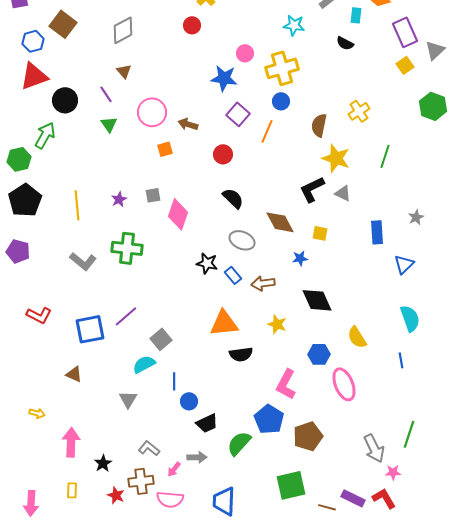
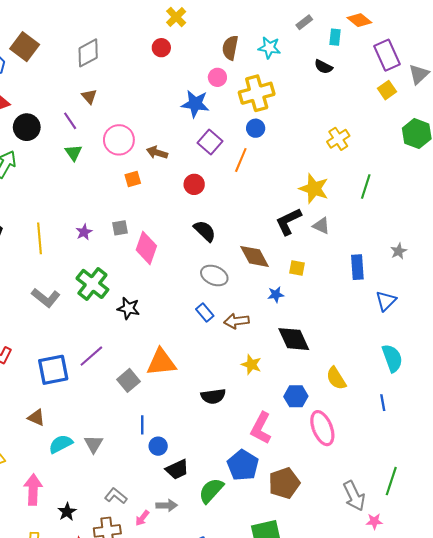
brown semicircle: (319, 125) -> (230, 48), moved
green cross: (127, 248) -> (92, 284), turned 32
black star: (207, 263) -> (128, 308), moved
orange triangle: (224, 323) -> (161, 362), moved
cyan semicircle: (144, 364) -> (61, 444), moved

